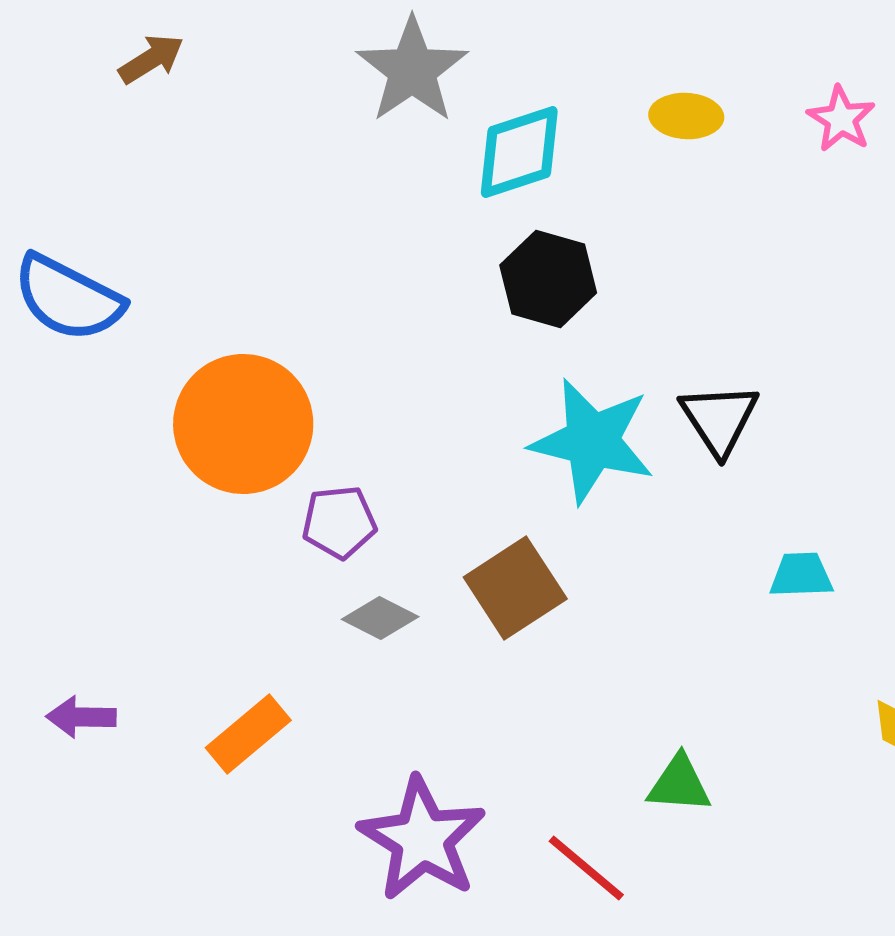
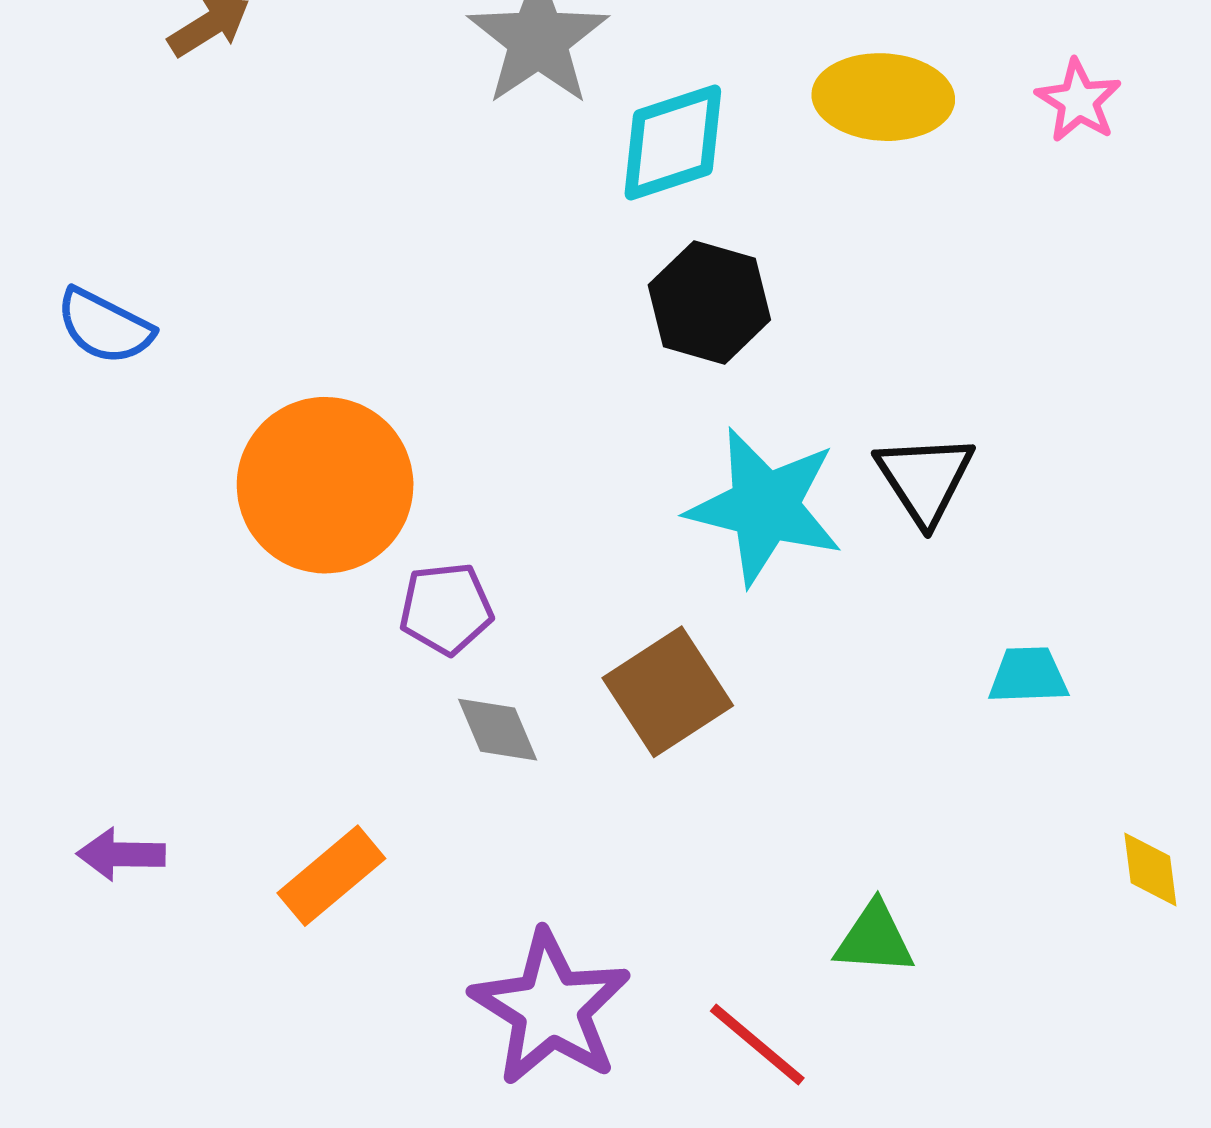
yellow ellipse: (686, 116) -> (883, 97), size x1.5
blue semicircle: (68, 298) -> (105, 326), size x0.7
gray diamond: (380, 618) -> (498, 730), turned 40

